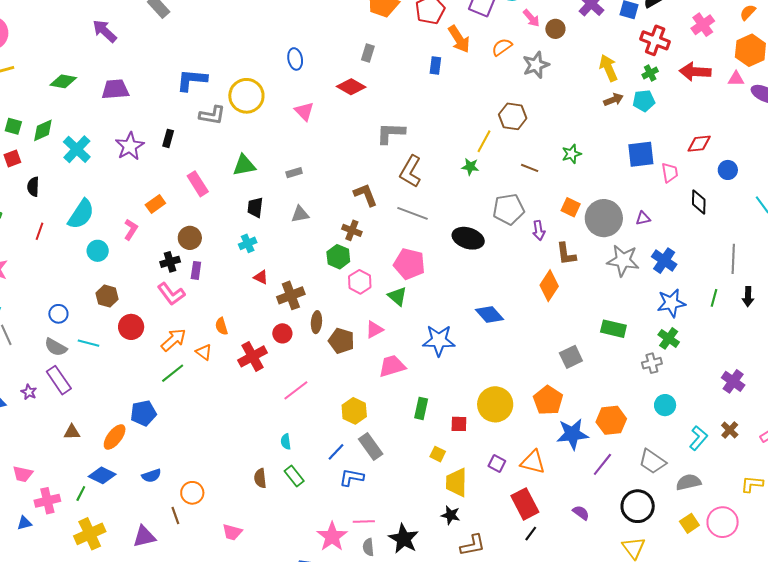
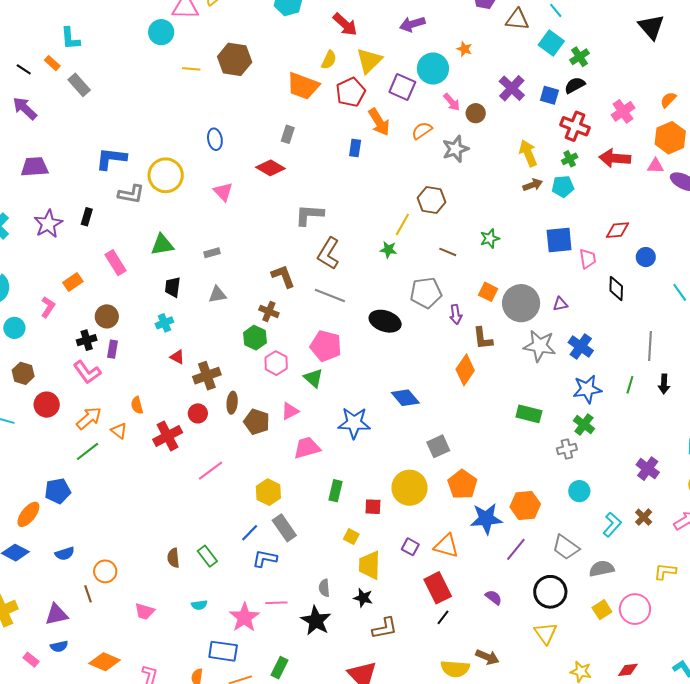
gray square: (571, 357) -> (438, 446), moved
cyan semicircle: (286, 442) -> (199, 605), moved, turned -91
gray semicircle: (368, 547) -> (324, 588), moved

